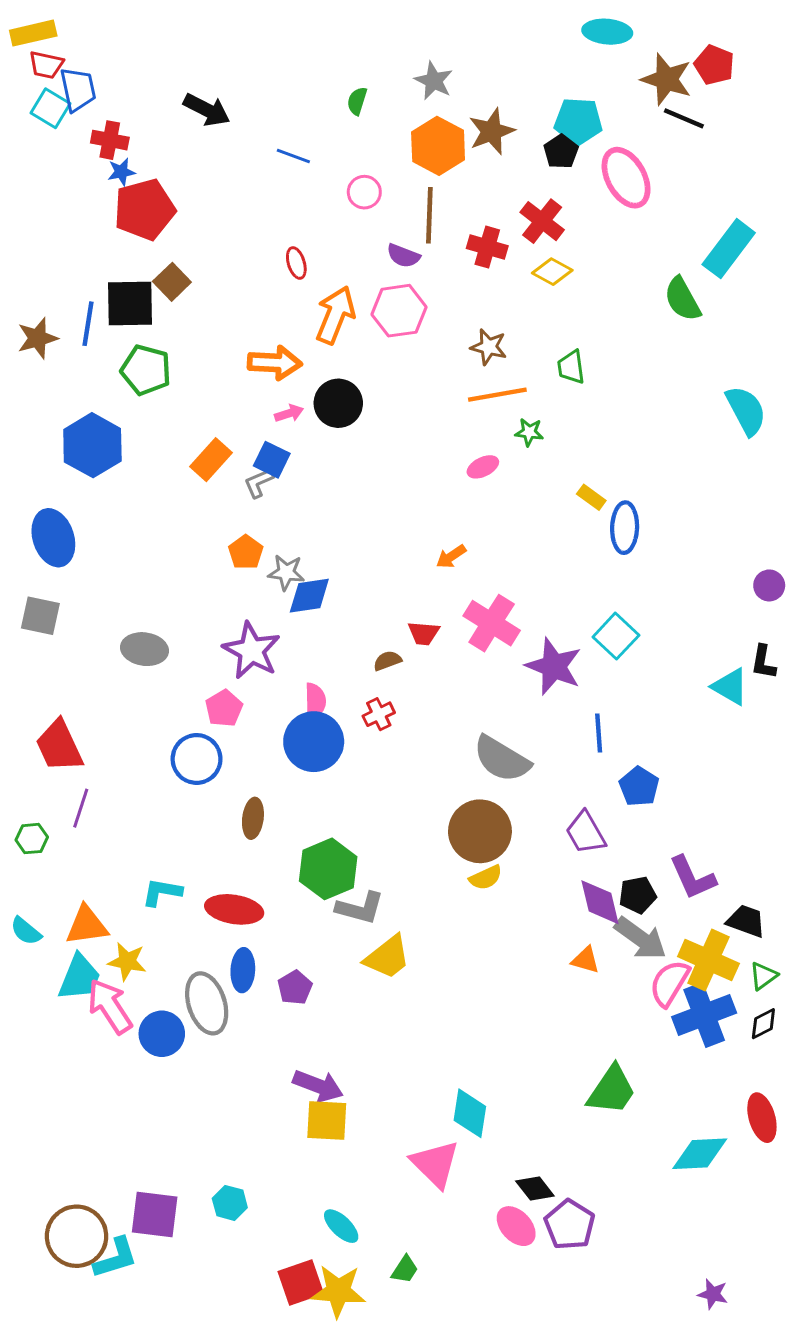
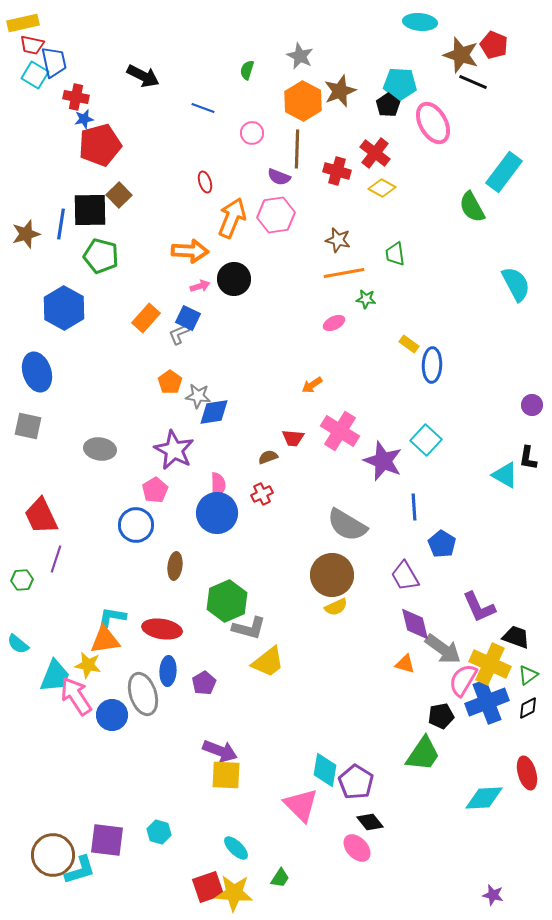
black pentagon: (638, 895) -> (441, 716), moved
orange triangle: (87, 925) -> (105, 640), moved
purple pentagon: (570, 1225) -> (356, 782), moved

